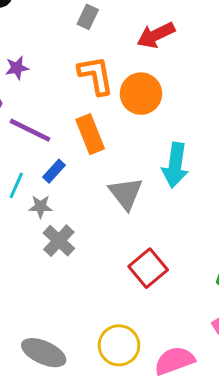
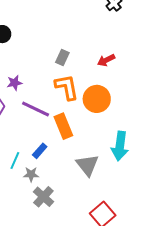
gray rectangle: (88, 17) -> (62, 58), moved
red arrow: (156, 35) -> (106, 60), size x0.7
purple line: (30, 130) -> (36, 109), moved

